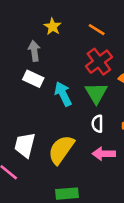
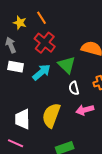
orange line: (97, 30) -> (41, 18), moved, turned 40
red cross: (99, 62) -> (45, 43), moved
cyan arrow: (63, 94) -> (42, 72), turned 90

